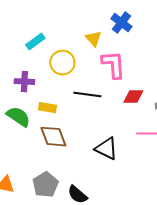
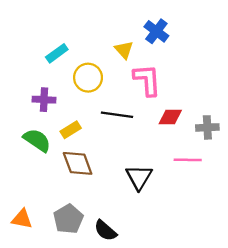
yellow rectangle: (47, 108) -> (71, 130), turned -42
black triangle: (106, 149) -> (139, 177), turned 35

